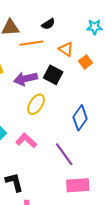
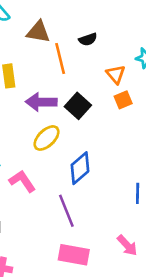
orange line: (31, 43) -> (60, 58), turned 70
orange triangle: (66, 49) -> (116, 74), moved
blue diamond: (80, 118) -> (80, 168), moved

